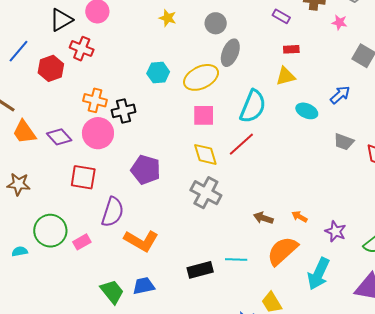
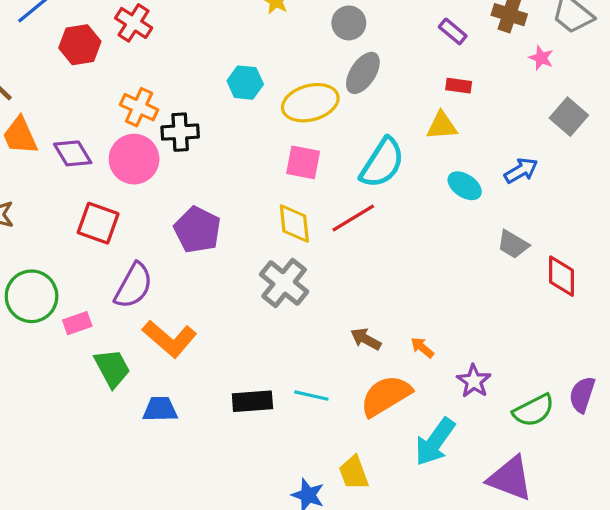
green trapezoid: (112, 292) -> (112, 368), moved

